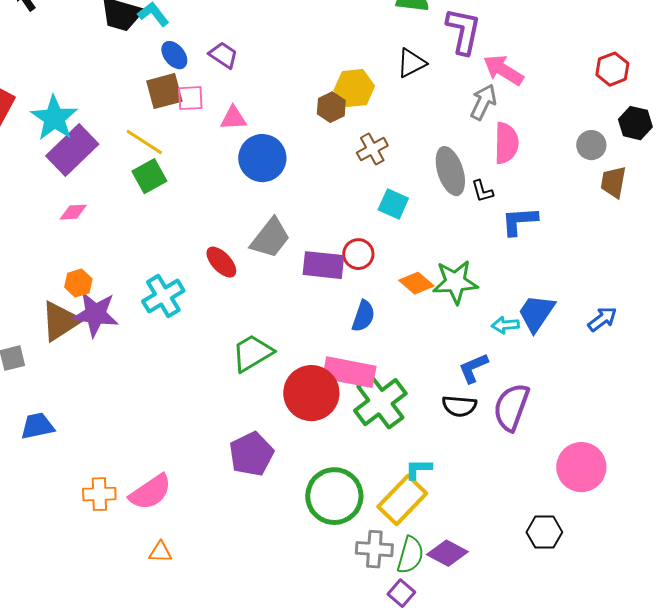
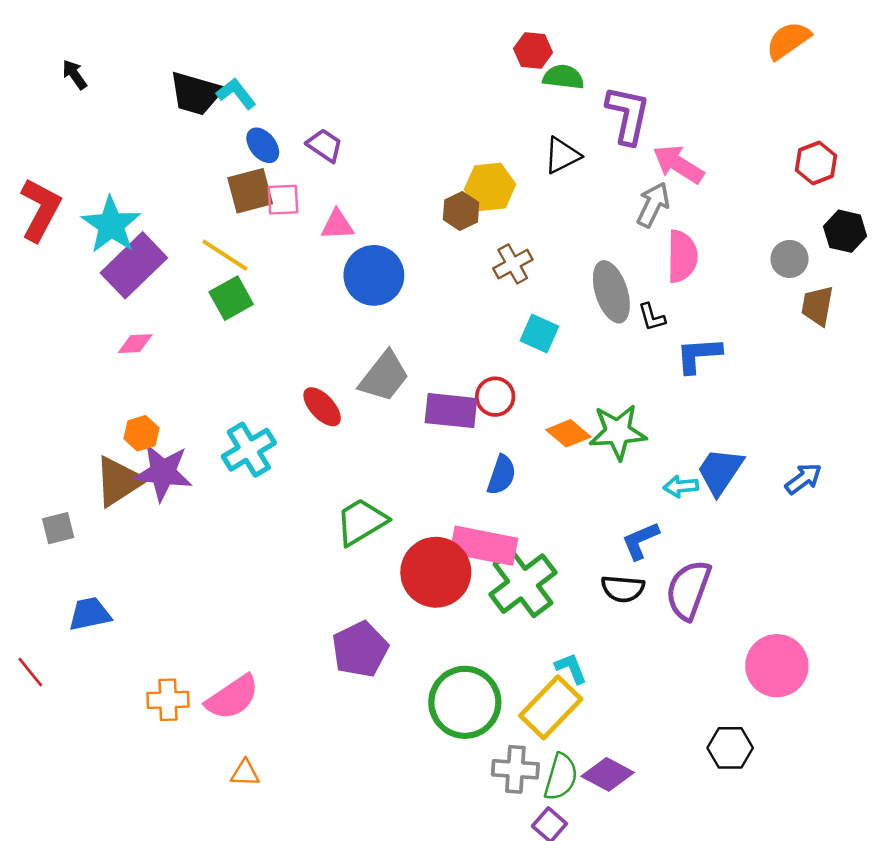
cyan L-shape: (418, 469) -> (571, 668), turned 68

